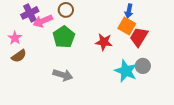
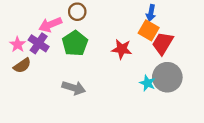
purple cross: (30, 13) -> (39, 43), moved, turned -30
gray circle: (143, 66) -> (167, 77), size x1.6
cyan star: (126, 71) -> (147, 83), size x0.6

